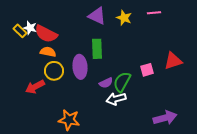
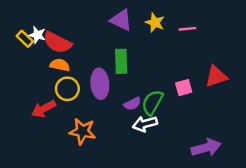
pink line: (154, 13) -> (187, 29), moved
orange star: (69, 120) -> (82, 131), moved

